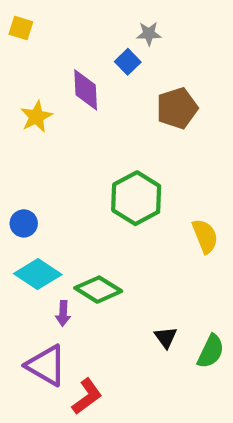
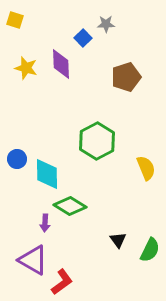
blue square: (128, 62) -> (83, 38), moved
yellow star: (36, 117) -> (26, 68), moved, turned -30
cyan diamond: (38, 274) -> (47, 174), moved, turned 56

